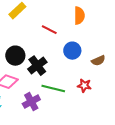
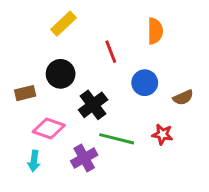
red line: (49, 30) -> (111, 52), turned 42
black circle: (15, 56) -> (61, 74), moved

